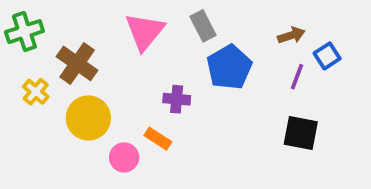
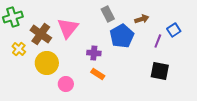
pink triangle: (145, 32) -> (68, 28), moved
brown arrow: (291, 35) -> (142, 19), moved
orange rectangle: (158, 139) -> (98, 74), moved

